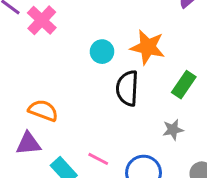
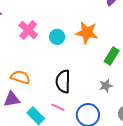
pink cross: (42, 20) -> (28, 30), moved
black semicircle: (127, 88) -> (63, 81), moved

